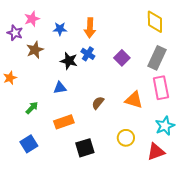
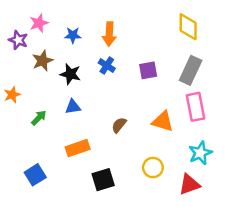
purple square: (122, 58) -> (148, 70), turned 35
black star: (69, 61) -> (70, 74), moved
green arrow: (32, 108) -> (39, 118), moved

